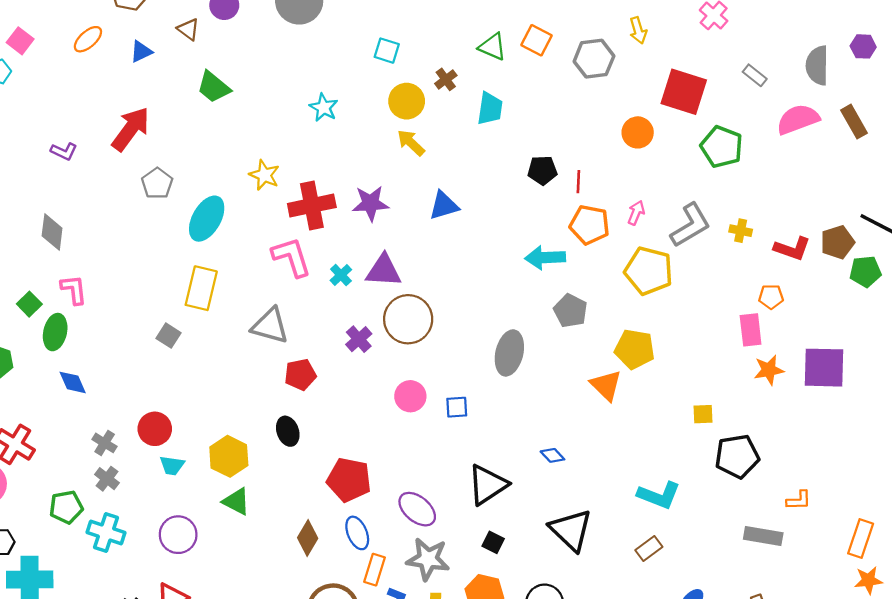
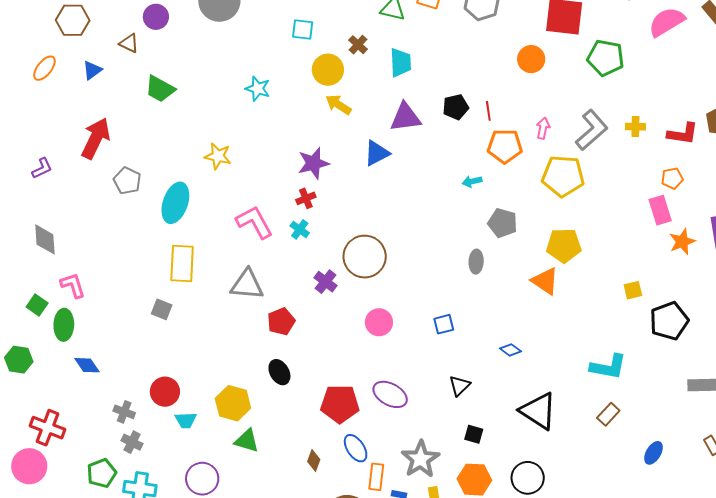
purple L-shape: (64, 151) -> (42, 168), turned -40
red cross: (312, 205) -> (306, 198), moved, size x0.5
cyan arrow: (545, 258) -> (472, 181), size x0.6
purple triangle: (384, 271) -> (405, 117), moved
gray ellipse: (509, 353) -> (476, 262), moved, size x0.6
blue square: (457, 407) -> (444, 324), moved
black triangle: (488, 485) -> (460, 386), size x0.6
purple ellipse: (417, 509) -> (390, 394), moved
brown diamond: (308, 538) -> (314, 461), size x0.7
gray star: (428, 559) -> (420, 459), turned -30

